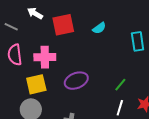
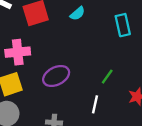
white line: (120, 108) -> (95, 104), moved

